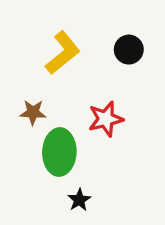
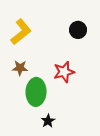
yellow L-shape: (63, 53) -> (21, 32), moved

